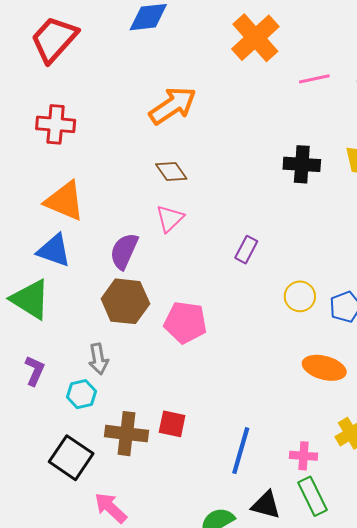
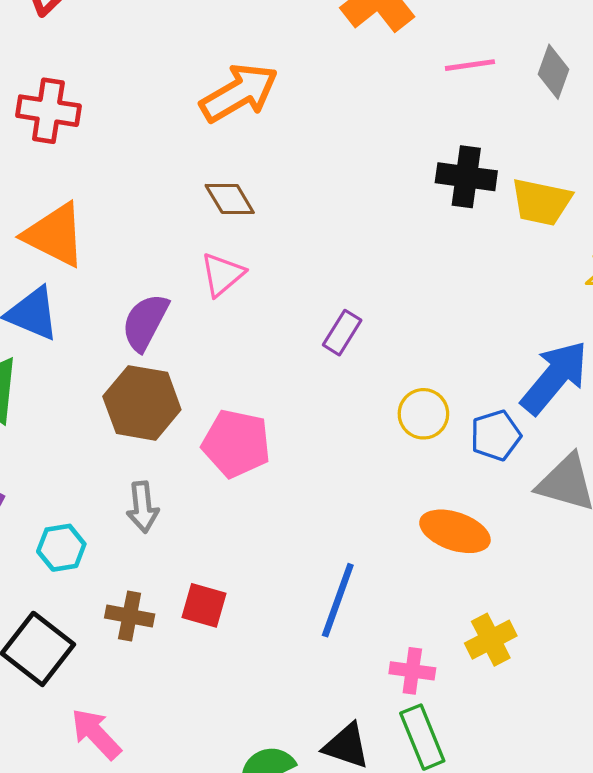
black cross: (302, 164) -> (466, 177), moved
gray arrow: (98, 359) -> (143, 507), moved
brown cross: (126, 434) -> (130, 616), size x0.7
blue line: (241, 451) -> (338, 600), moved

